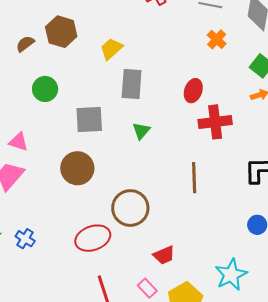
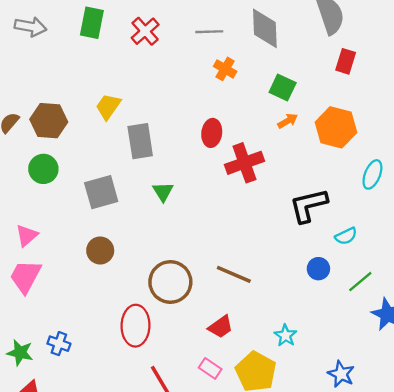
brown hexagon: (61, 32) -> (49, 121), moved
pink triangle: (18, 142) -> (27, 236), turned -45
brown circle: (77, 168) -> (100, 250), size x0.7
brown line: (194, 178) -> (234, 274), moved, turned -52
red ellipse: (93, 238) -> (136, 326), turned -56
cyan star: (231, 275) -> (285, 335), moved, size x0.6

